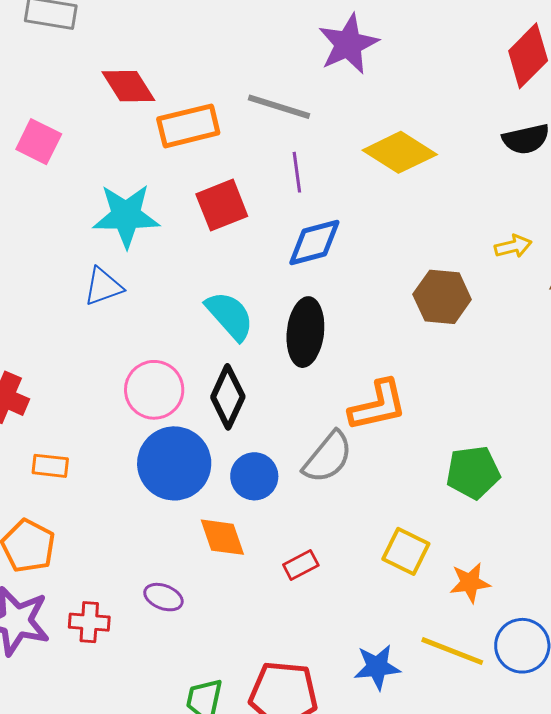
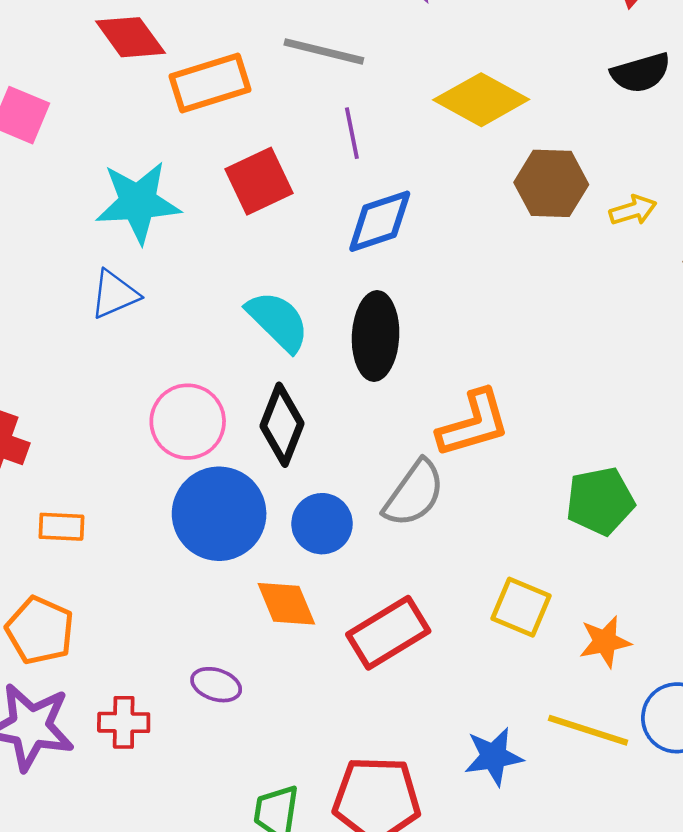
brown hexagon: (442, 297) -> (551, 183), moved
red rectangle: (301, 565) -> (388, 633), size x1.8

